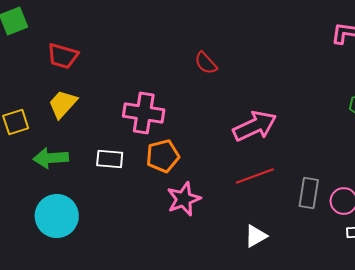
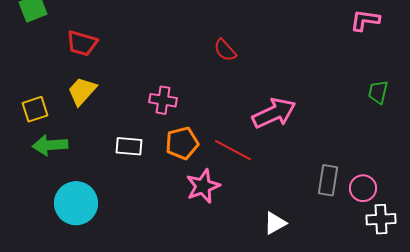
pink cross: (144, 113) -> (163, 100), size x0.7
green arrow: (51, 158) -> (50, 145), moved
red line: (255, 176) -> (233, 150), moved, turned 48

